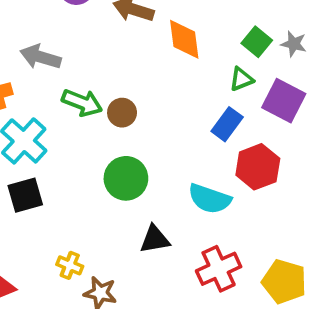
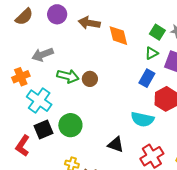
gray arrow: (40, 57) -> (43, 54), turned -30
green circle: (126, 178) -> (70, 125), moved
black triangle: (155, 239) -> (116, 145), turned 36

